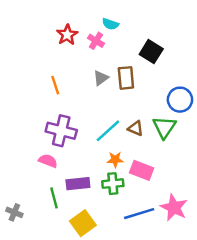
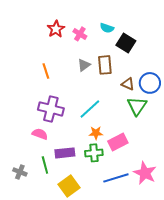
cyan semicircle: (110, 24) -> (107, 28), moved
brown triangle: (136, 128) -> (128, 84), moved
pink rectangle: (142, 170) -> (118, 142), turned -48
gray cross: (14, 212) -> (20, 172), moved

